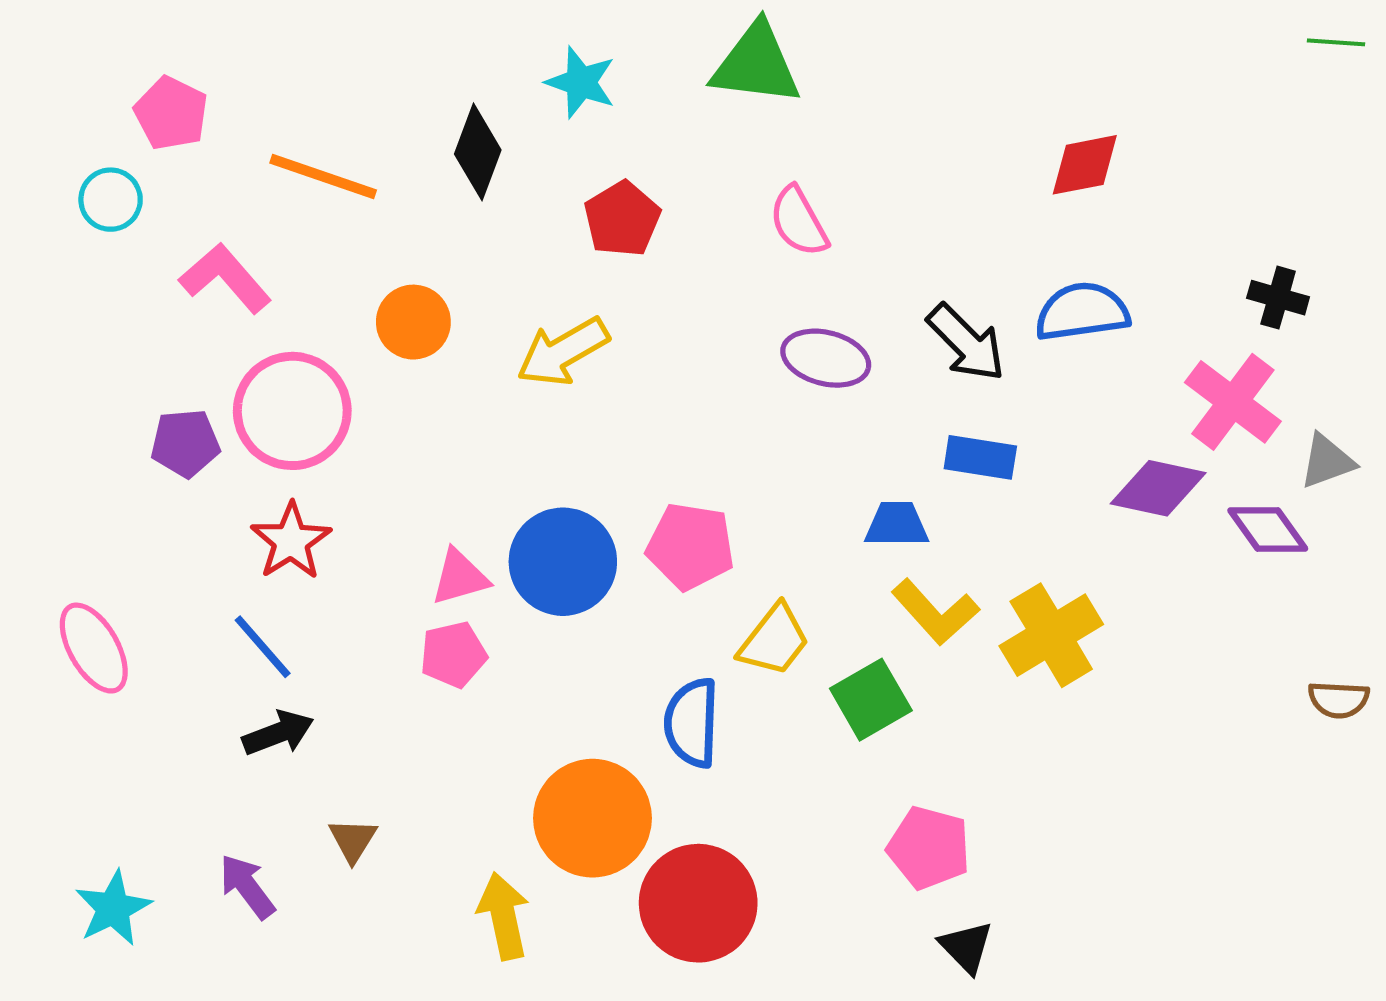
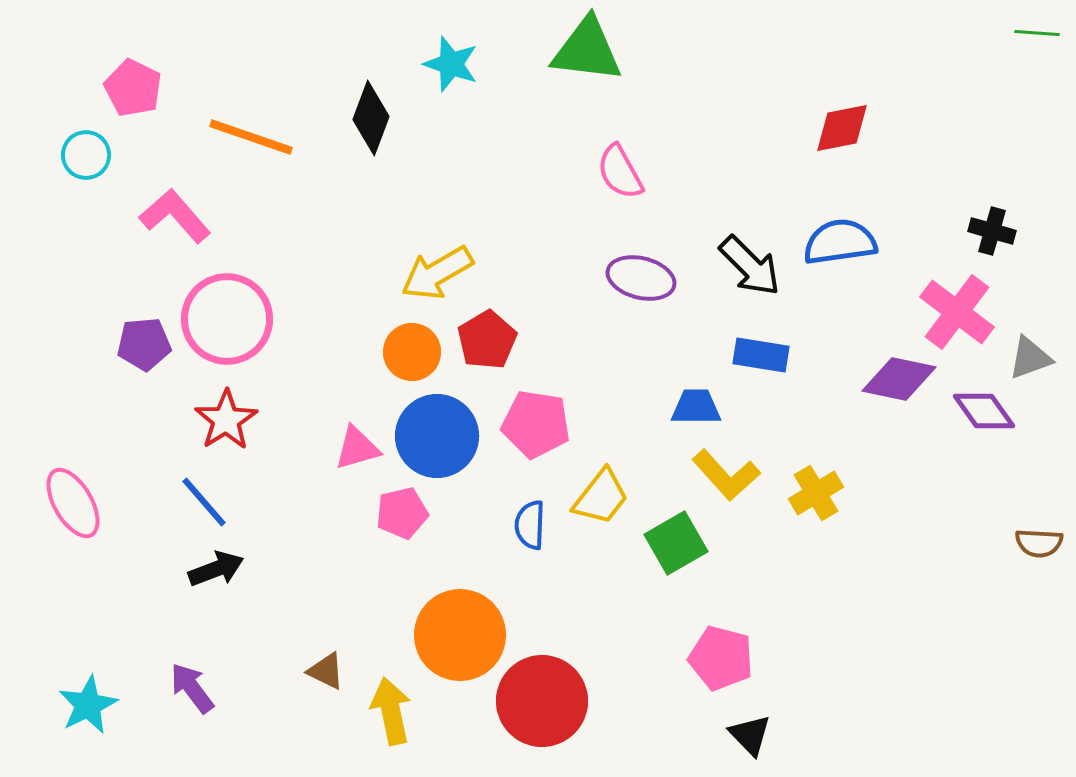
red pentagon: (622, 219) -> (487, 340), moved
orange circle: (413, 322) -> (412, 352), moved
yellow cross: (1051, 635) -> (816, 493), size x0.7
pink pentagon: (453, 654) -> (402, 513), moved
blue semicircle: (692, 723) -> (530, 525), moved, size x0.7
brown triangle: (353, 840) -> (326, 671), moved, turned -36

